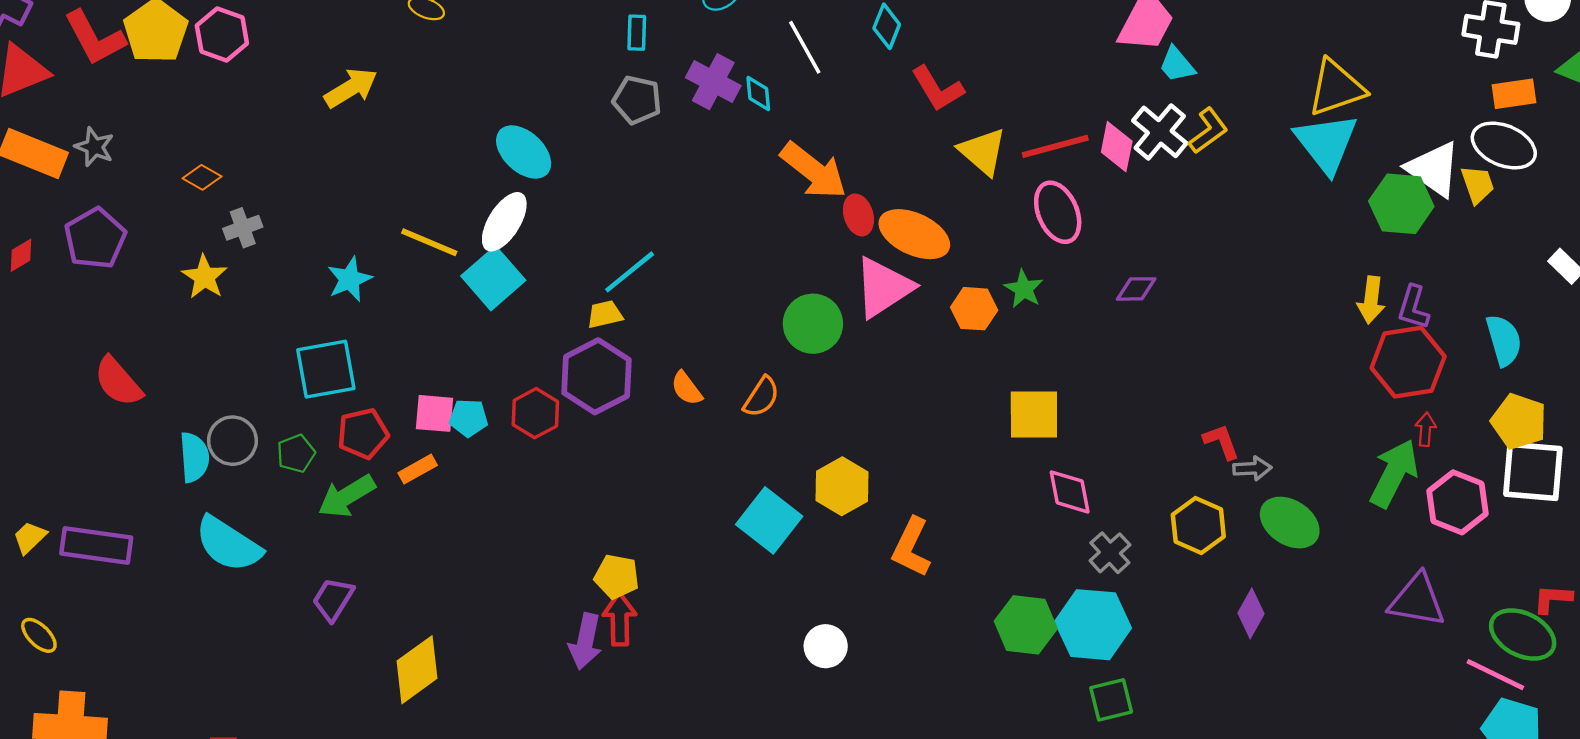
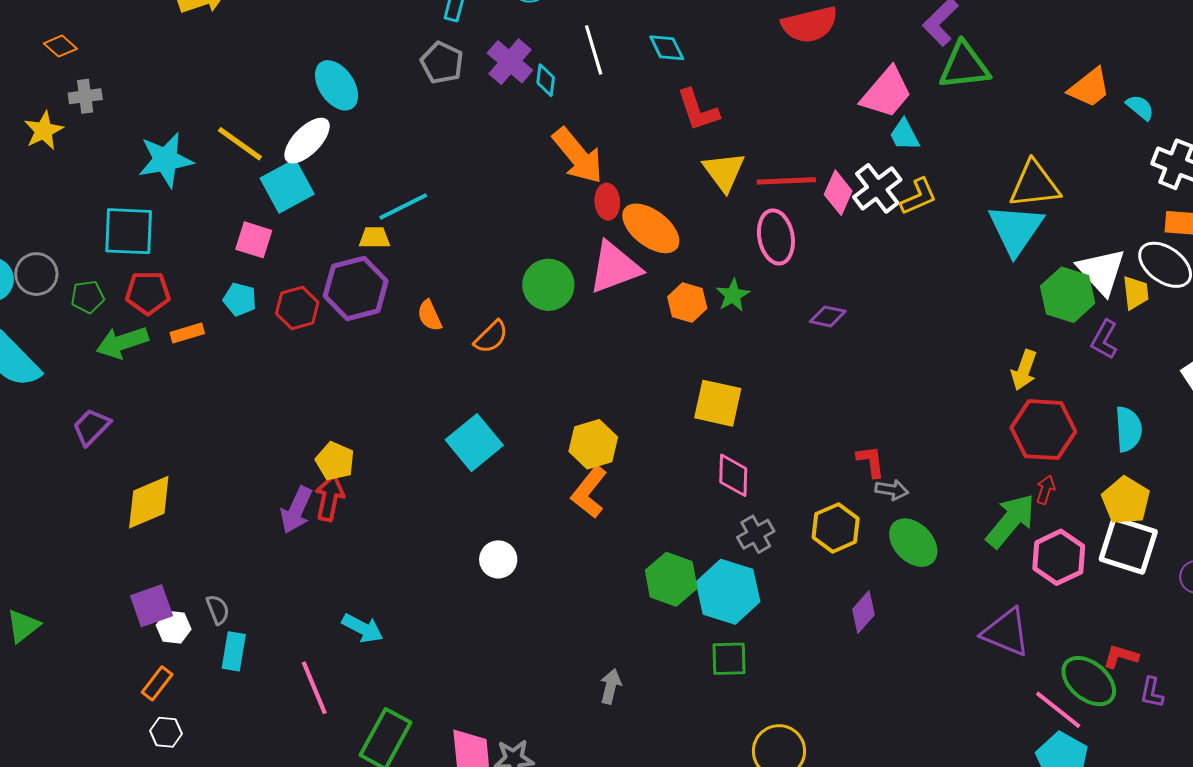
cyan diamond: (887, 26) -> (667, 48), turned -60
cyan star: (350, 279) -> (166, 160), size x1.4
purple L-shape: (1413, 307) -> (1104, 340), moved
pink square: (435, 413) -> (254, 240), moved
yellow hexagon: (842, 486) -> (593, 444), moved

